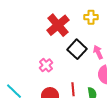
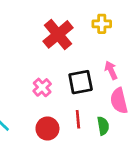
black square: (77, 49) -> (81, 82), moved, turned 36

